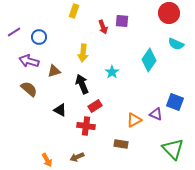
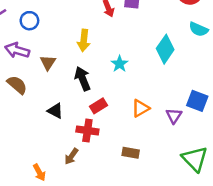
brown triangle: (54, 71) -> (48, 63), turned -40
purple triangle: (156, 114) -> (174, 116), turned 40
orange triangle: (134, 120) -> (140, 108), moved
brown arrow: (77, 157) -> (71, 156), moved, turned -32

